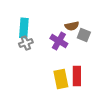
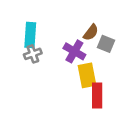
brown semicircle: (72, 26) -> (91, 32), turned -40
yellow rectangle: (61, 79) -> (87, 75), moved

